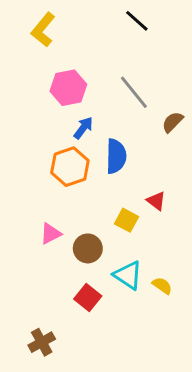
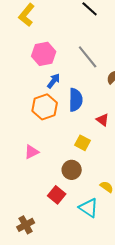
red triangle: (156, 201) -> (103, 120), moved
brown circle: (88, 248) -> (72, 170), moved
cyan triangle: (128, 275) -> (89, 208), moved

